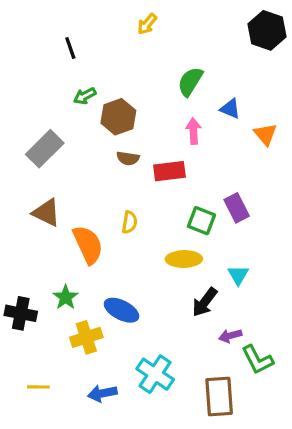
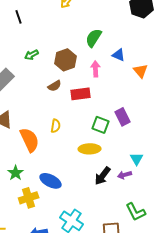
green arrow: (85, 96) -> (32, 55), moved
brown hexagon: (118, 117) -> (66, 60), moved
brown semicircle: (128, 158) -> (55, 86), turned -40
cyan triangle: (238, 275) -> (137, 159), moved
purple arrow: (230, 336) -> (125, 175), moved

